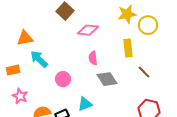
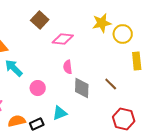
yellow rectangle: (128, 48) -> (137, 61), moved
brown line: (144, 72) -> (111, 84), moved
gray diamond: (107, 79) -> (82, 88), turned 35

